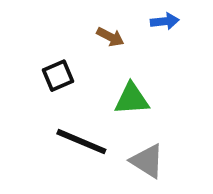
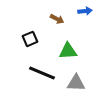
gray triangle: (147, 161) -> (76, 83), turned -30

